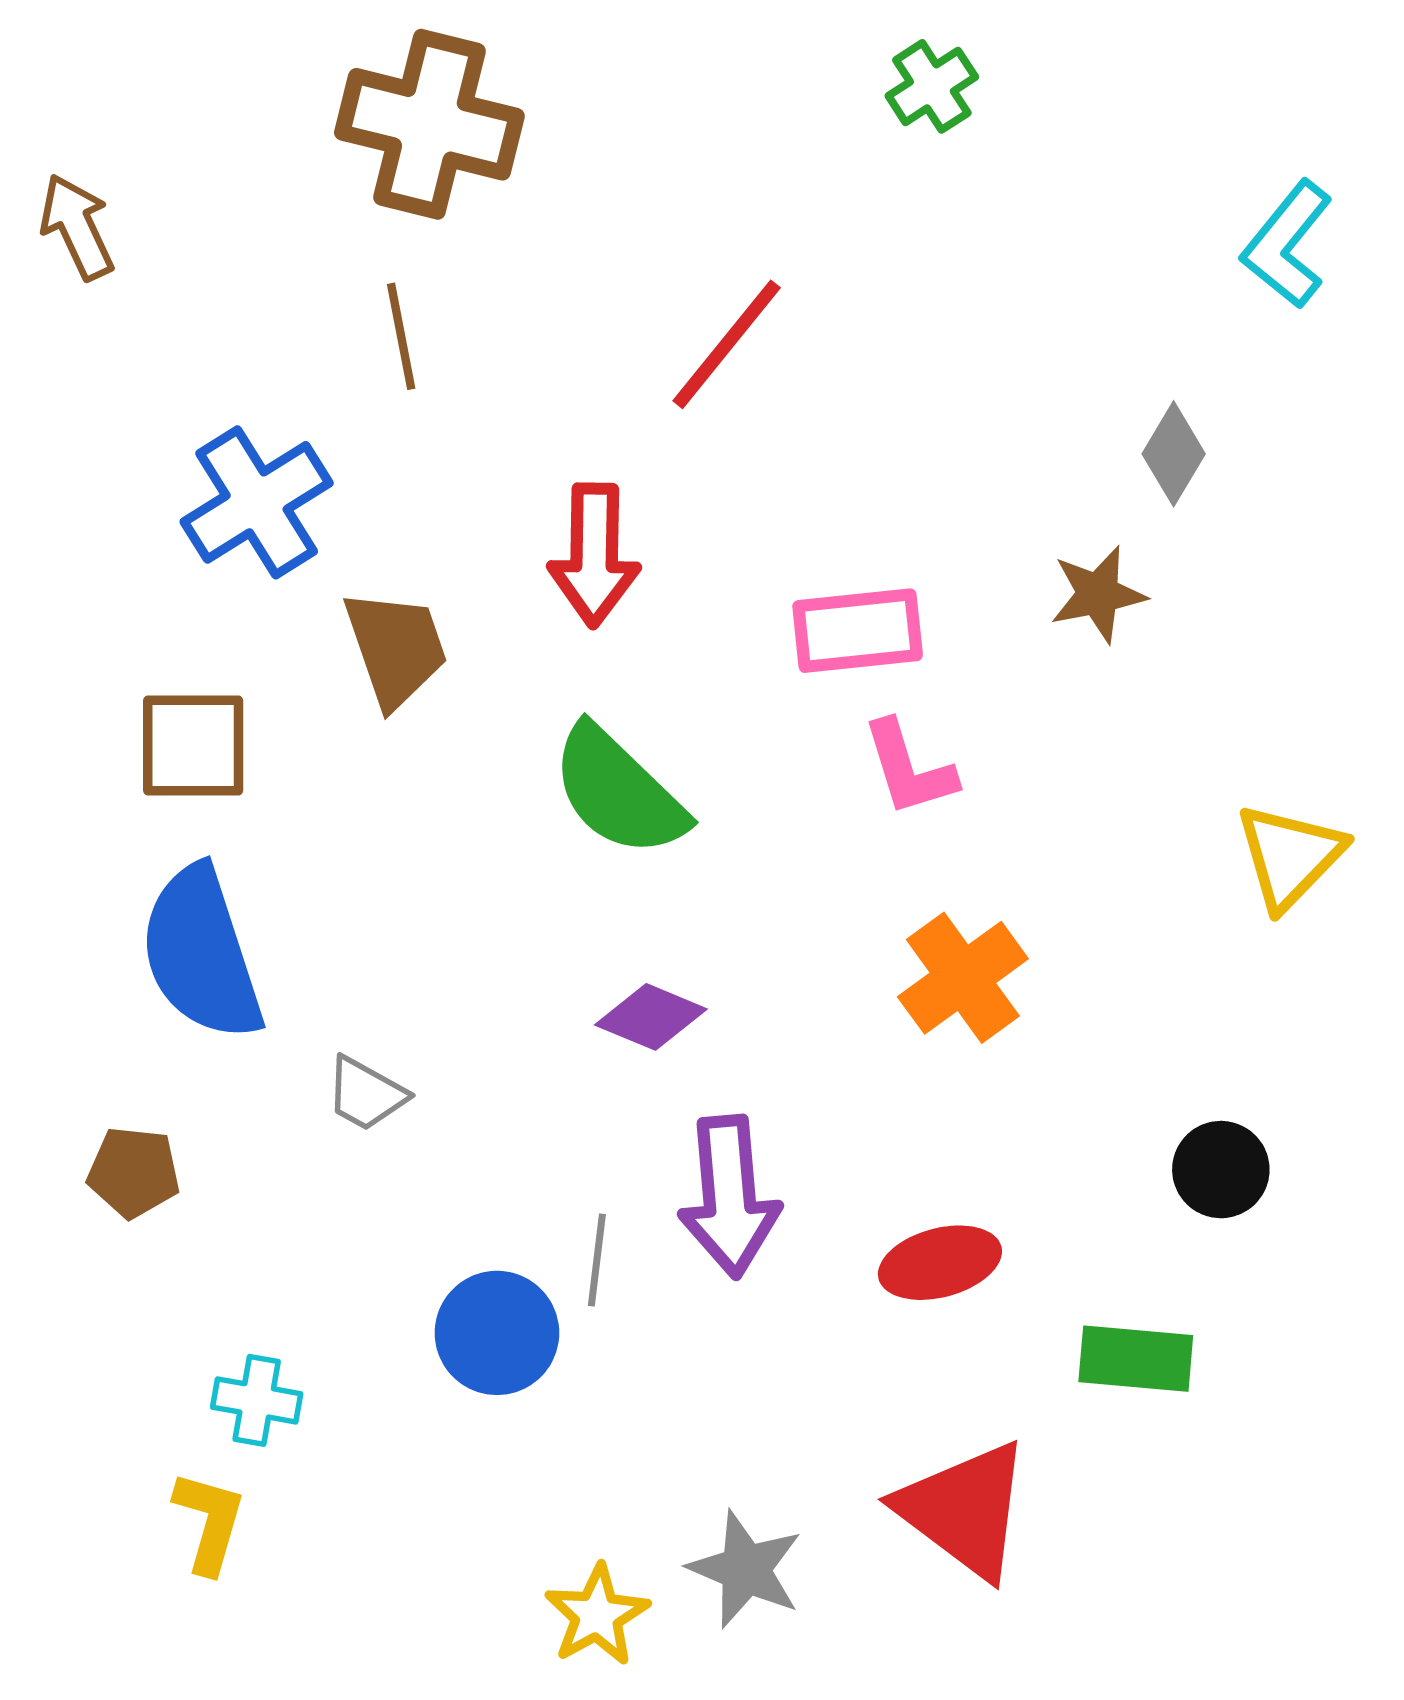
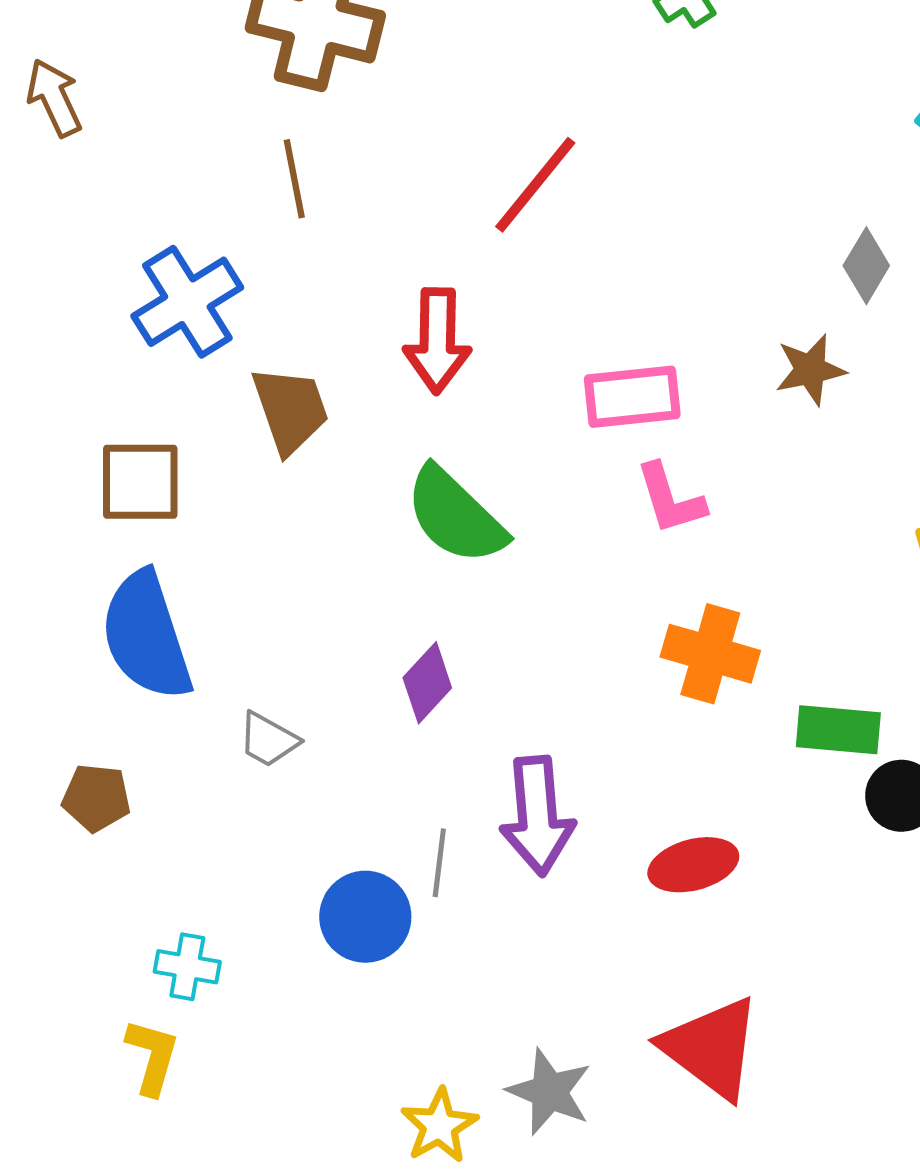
orange cross: (963, 978) -> (710, 654), turned -38
purple diamond: (651, 1017) -> (427, 683), moved, turned -70
green rectangle: (1136, 1359) -> (838, 730), moved

